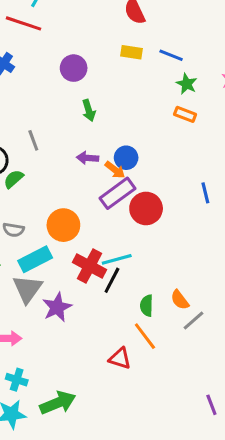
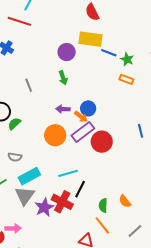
yellow rectangle: (131, 52) -> (91, 39), size x1.6
blue line: (171, 55) -> (109, 53), moved
purple circle: (74, 68) -> (67, 52), moved
gray line: (33, 140) -> (29, 85), moved
orange circle: (63, 225) -> (55, 135), moved
cyan line: (117, 259) -> (68, 173), moved
red cross: (90, 266) -> (62, 202), moved
gray line: (194, 320) -> (135, 231), moved

